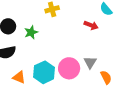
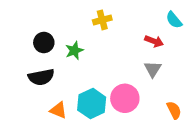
gray triangle: (90, 62) -> (153, 69), moved

